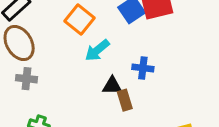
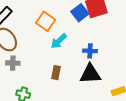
black triangle: (112, 86) -> (90, 74), moved, size x1.6
brown rectangle: (125, 100) -> (56, 73), moved, turned 32

